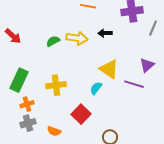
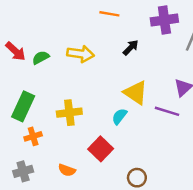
black arrow: (105, 33) -> (131, 48), turned 136
yellow arrow: (77, 38) -> (81, 54), moved
green semicircle: (53, 41) -> (41, 58), moved
gray cross: (28, 123) -> (23, 171), moved

